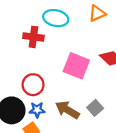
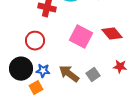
red circle: (33, 85) -> (35, 41), moved

